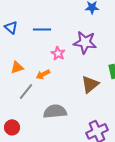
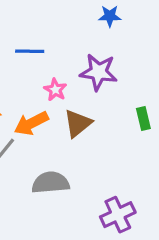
orange arrow: (43, 74) -> (31, 123), size x1.5
brown triangle: (90, 84) -> (78, 123), moved

